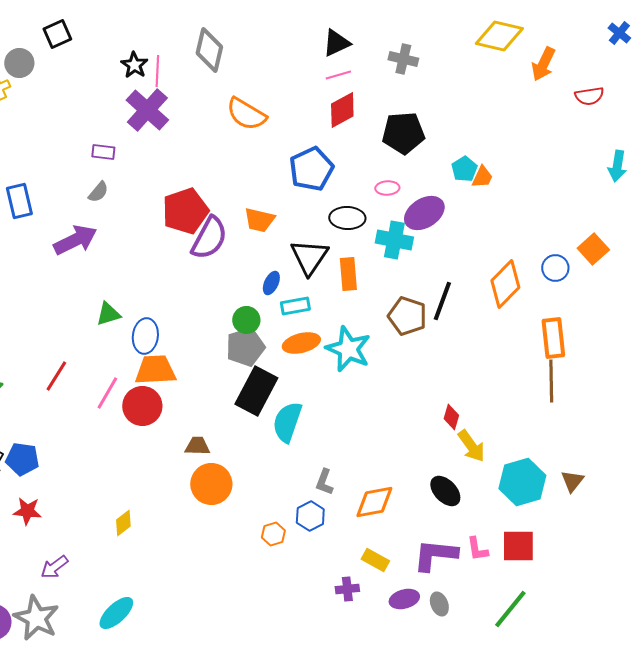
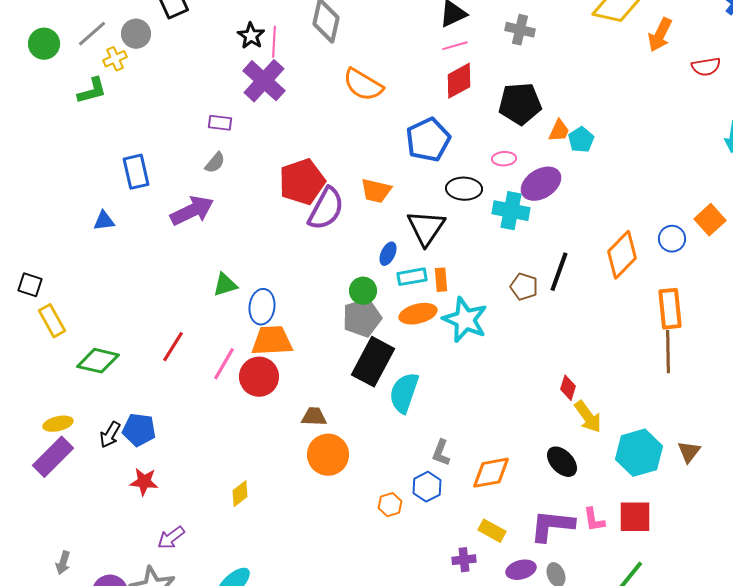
orange trapezoid: (482, 177) -> (559, 131), moved
orange rectangle: (348, 274) -> (441, 280), moved, size x0.7
brown pentagon: (407, 316) -> (524, 287), size x0.7

